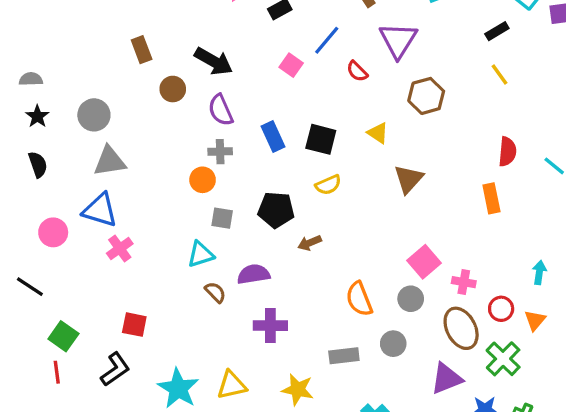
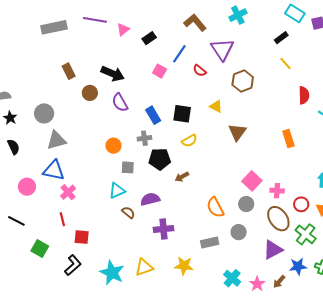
gray cross: (220, 152) -> (144, 138), moved
red semicircle: (507, 152) -> (304, 95), moved
red line: (57, 372) -> (62, 219), moved

